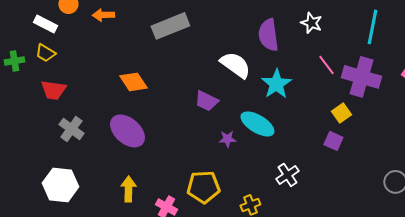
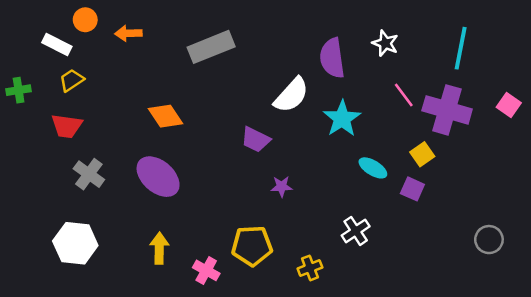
yellow trapezoid: (45, 53) -> (72, 80), moved, turned 115
white semicircle: (235, 65) -> (291, 95), turned 96
cyan ellipse: (257, 124) -> (373, 168), moved, size x0.7

